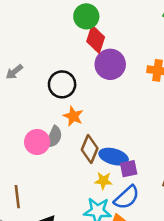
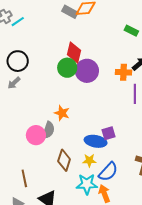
green circle: (86, 16) -> (67, 68), moved
black circle: (62, 84) -> (18, 61), moved
brown diamond: (90, 149) -> (64, 160), moved
purple square: (129, 169) -> (108, 133), moved

